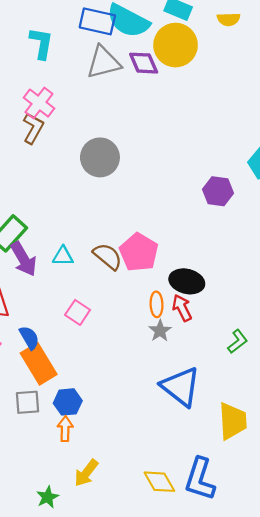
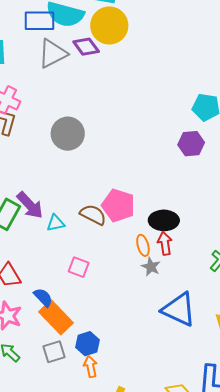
purple hexagon: (218, 191) -> (191, 144), moved
purple arrow: (24, 259) -> (30, 205), moved
red arrow: (182, 308) -> (165, 243), turned 30

